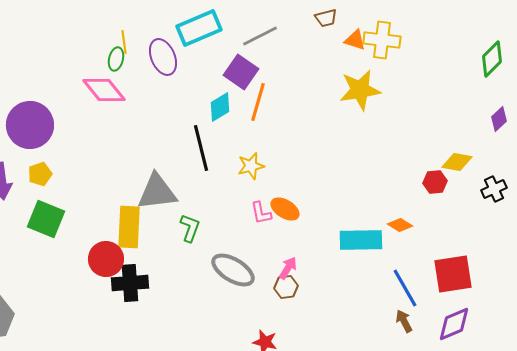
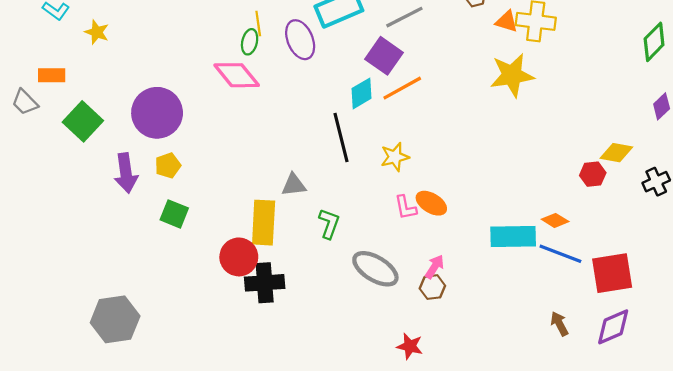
orange line: (258, 102) -> (402, 88), turned 45
gray triangle: (157, 192) -> (294, 185), size x0.6
green square: (46, 219) -> (174, 214), size x0.7
blue line: (405, 288) -> (560, 254), moved, turned -39

